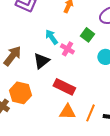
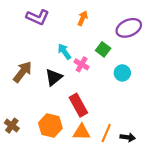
red rectangle: (64, 87) -> (78, 105), turned 35
orange hexagon: (20, 93) -> (50, 126), moved

